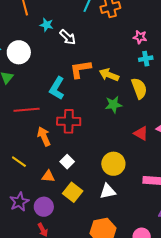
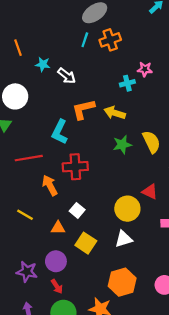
cyan cross: (146, 59) -> (127, 83), moved
yellow semicircle: (139, 88) -> (151, 142), moved
red triangle: (141, 133) -> (150, 192), moved
purple star: (19, 202) -> (27, 272), moved, turned -30

